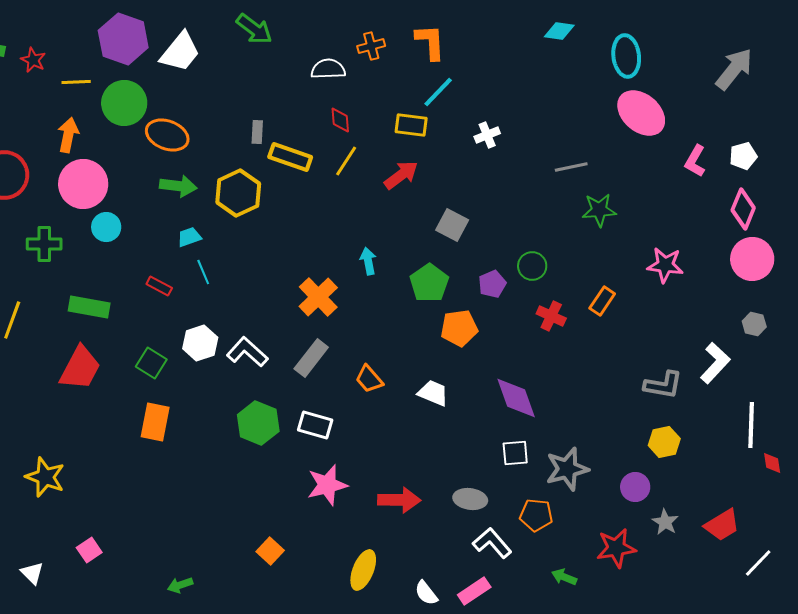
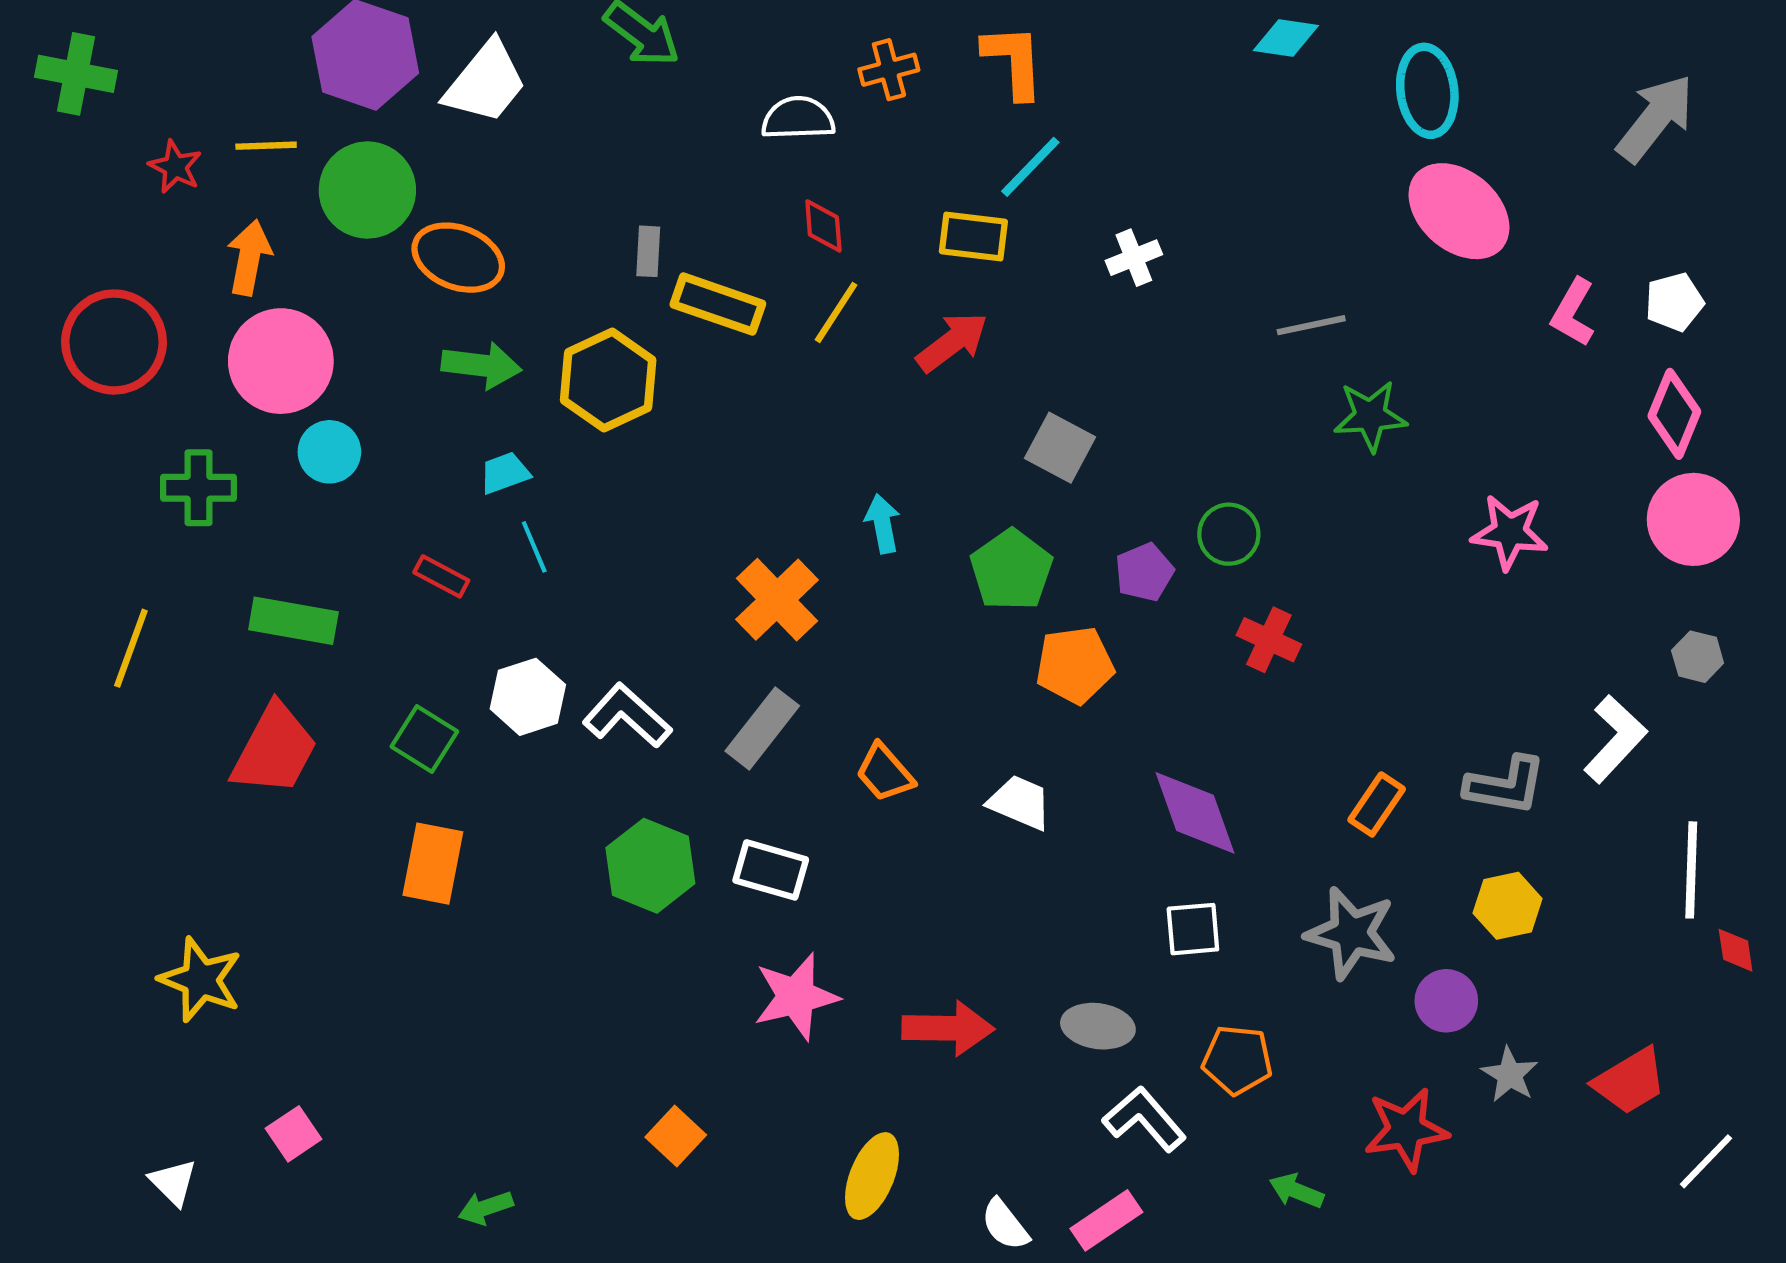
red star: (33, 60) -> (175, 167), moved
orange rectangle: (602, 301) -> (1377, 804), moved
gray star: (567, 469) -> (1351, 933), moved, turned 30

